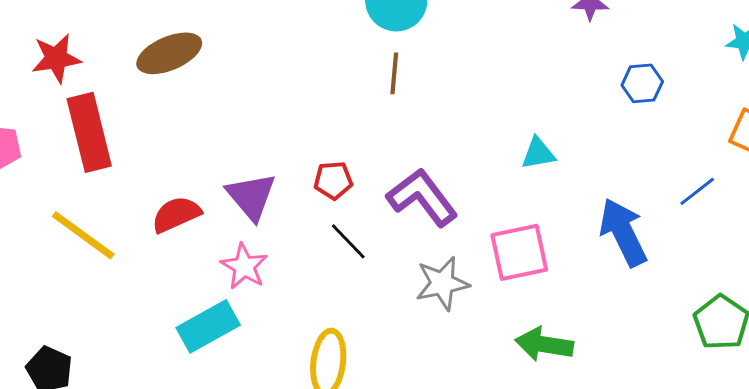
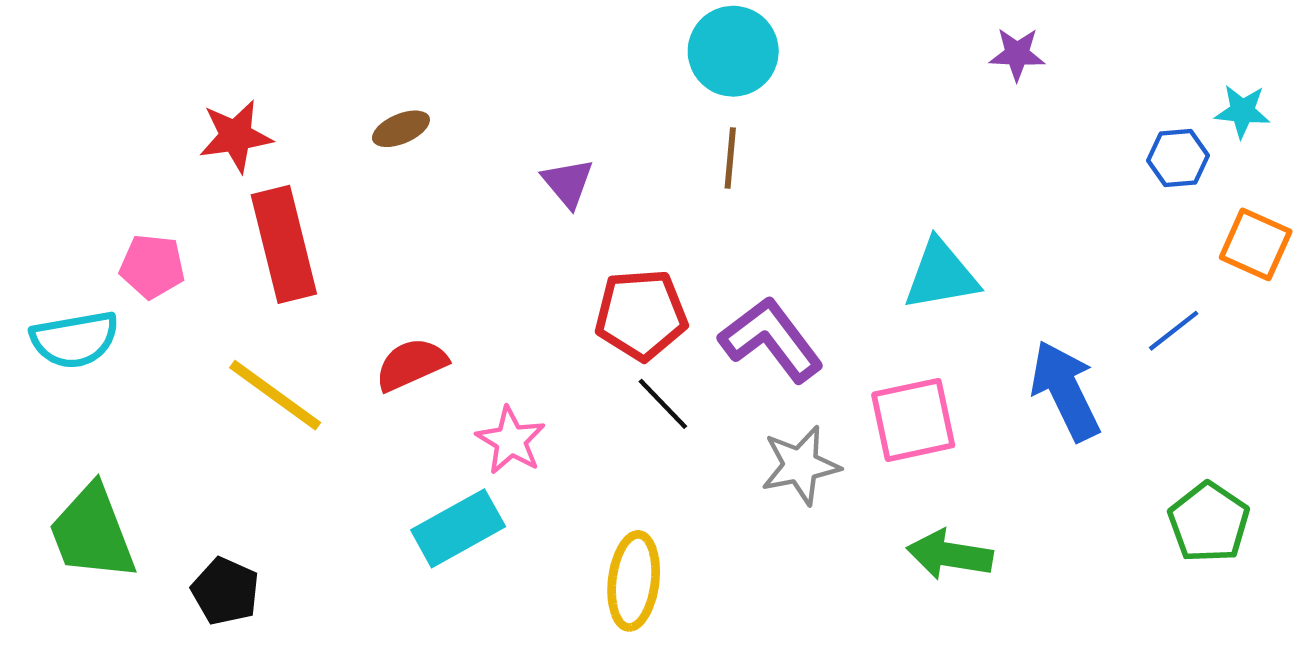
brown ellipse: (169, 53) -> (401, 129), size x0.6
blue hexagon: (642, 83) -> (1178, 158), moved
cyan triangle: (538, 153) -> (941, 275), size x1.5
red pentagon: (333, 180) -> (641, 315), size x1.6
purple triangle: (251, 196) -> (568, 183), moved, size x0.7

